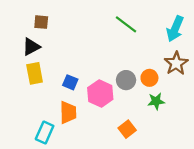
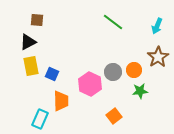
cyan arrow: (175, 29) -> (157, 26), size x0.7
blue square: (70, 82) -> (52, 74), moved

